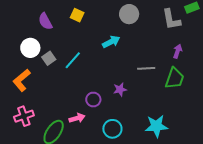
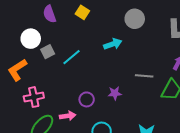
pink cross: (24, 116) -> (34, 97), moved

